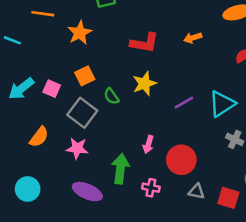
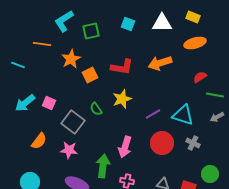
orange arrow: (193, 38) -> (160, 63), size x1.6
orange square: (85, 76) -> (90, 75), moved
cyan triangle: (222, 104) -> (183, 115), turned 50
pink arrow: (148, 145) -> (125, 147), size x1.5
red circle: (181, 160) -> (162, 143), moved

